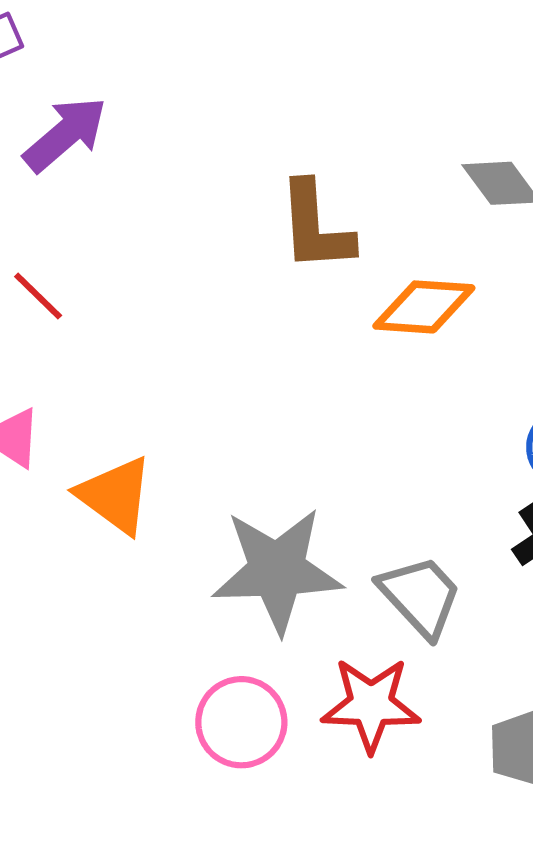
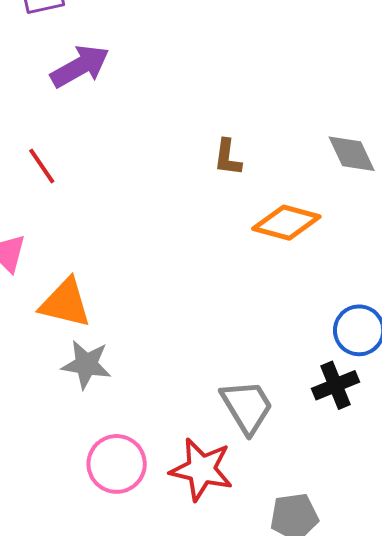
brown L-shape: (315, 227) -> (228, 157), size x0.6
orange triangle: (115, 495) -> (65, 303), turned -34
gray star: (277, 570) -> (86, 364), moved, size x0.6

